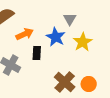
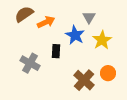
orange arrow: (25, 34) -> (46, 22), moved
orange circle: (89, 84) -> (108, 73), moved

